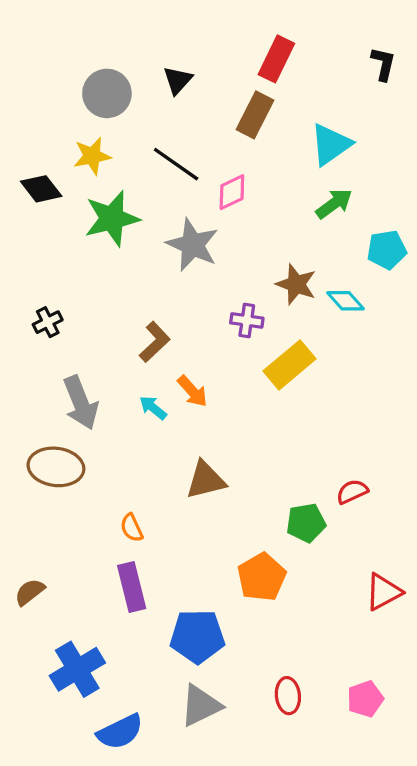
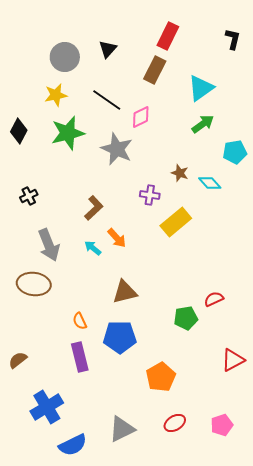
black diamond: (41, 189) -> (19, 131), moved, turned 65
brown star: (296, 284) -> (180, 173), size x0.7
orange pentagon: (262, 577) -> (161, 377), moved
blue pentagon: (197, 636) -> (120, 337), moved
red ellipse: (288, 696) -> (175, 423), turned 65

